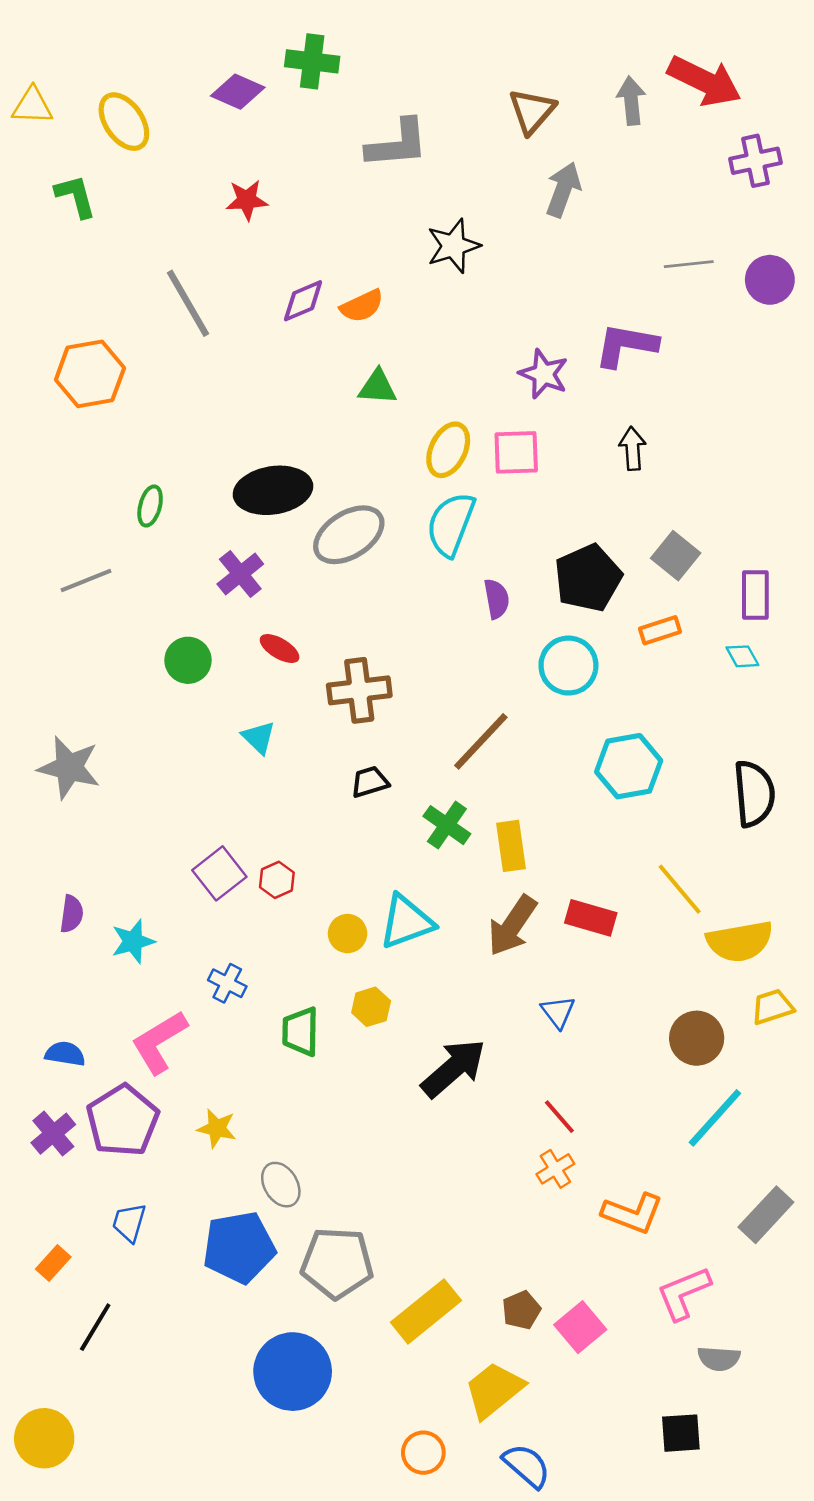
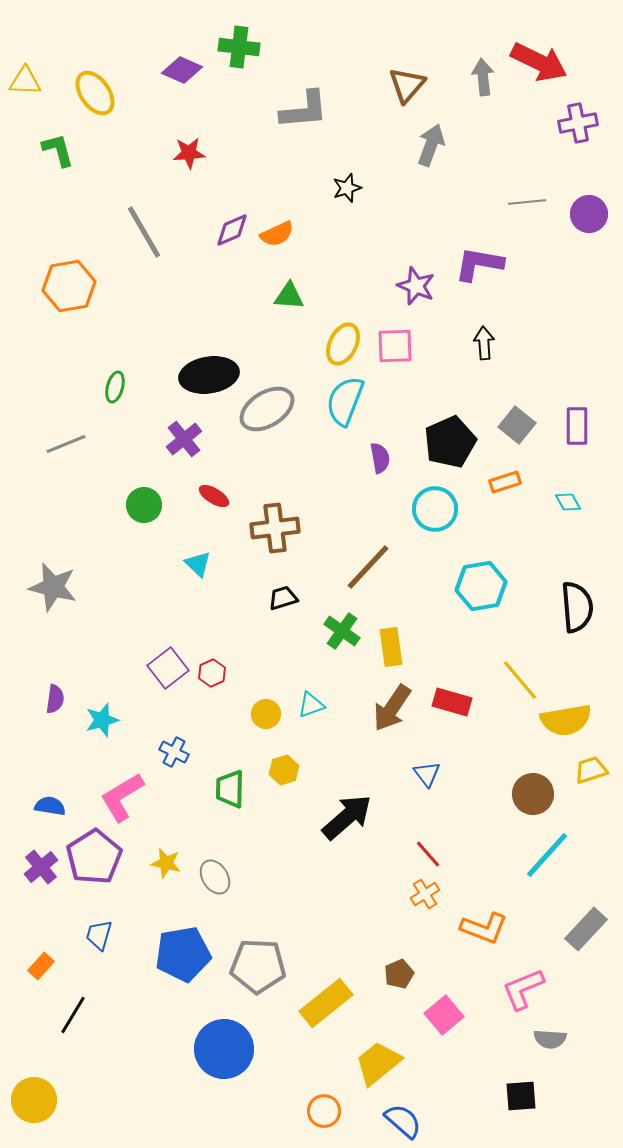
black star: (453, 246) -> (347, 188), size x0.7
purple rectangle: (755, 595) -> (577, 426), moved
cyan triangle: (406, 922) -> (311, 705), size x0.6
gray ellipse: (281, 1185) -> (215, 877), moved
brown pentagon: (521, 1310) -> (399, 974), moved

